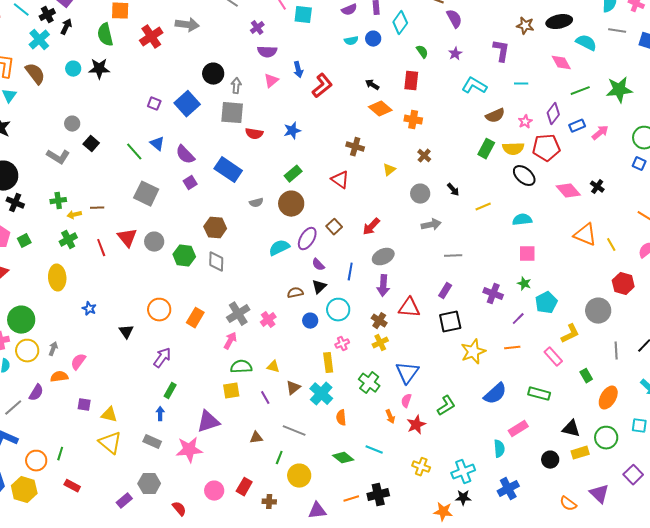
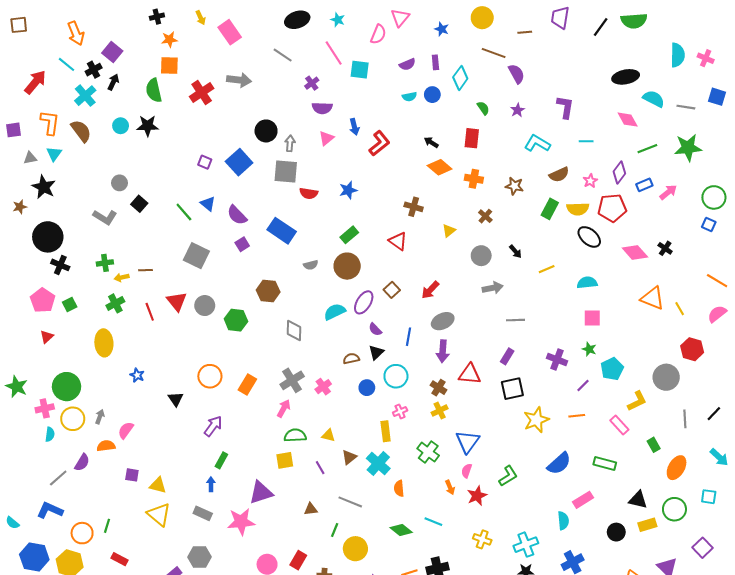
brown star: (525, 26) -> (514, 186), moved
gray line: (617, 31) -> (686, 107), moved
gray diamond: (216, 262) -> (294, 330), moved

